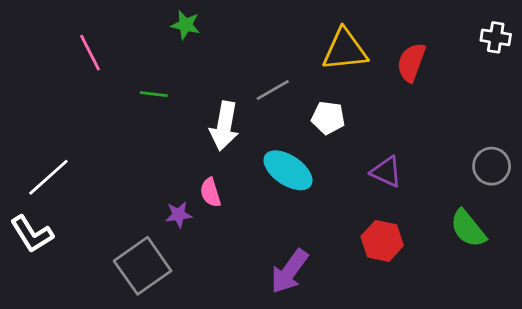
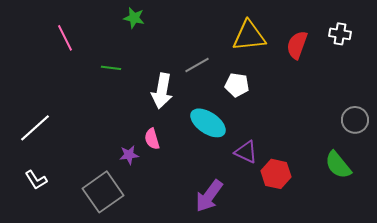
white cross: (496, 37) -> (340, 34), moved
purple triangle: (386, 172) -> (246, 152), moved
white L-shape: (32, 234) -> (36, 180), moved, size x0.7

